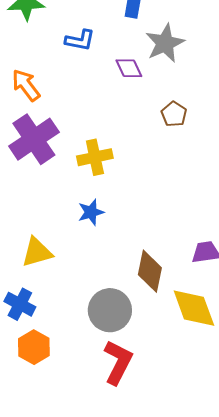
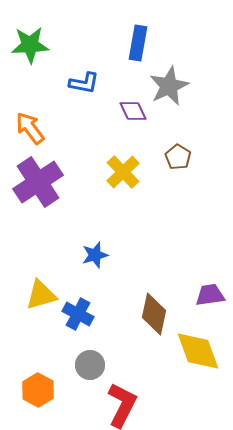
yellow cross: (95, 157) -> (123, 172), moved, turned -32
blue cross: (20, 304) -> (78, 314), moved
gray circle: (110, 310) -> (90, 365), moved, size x0.7

